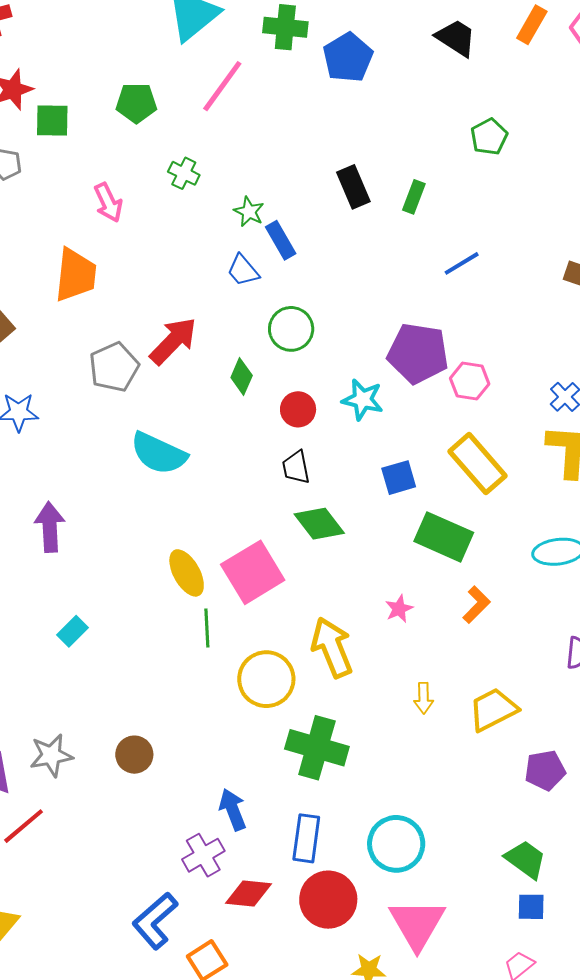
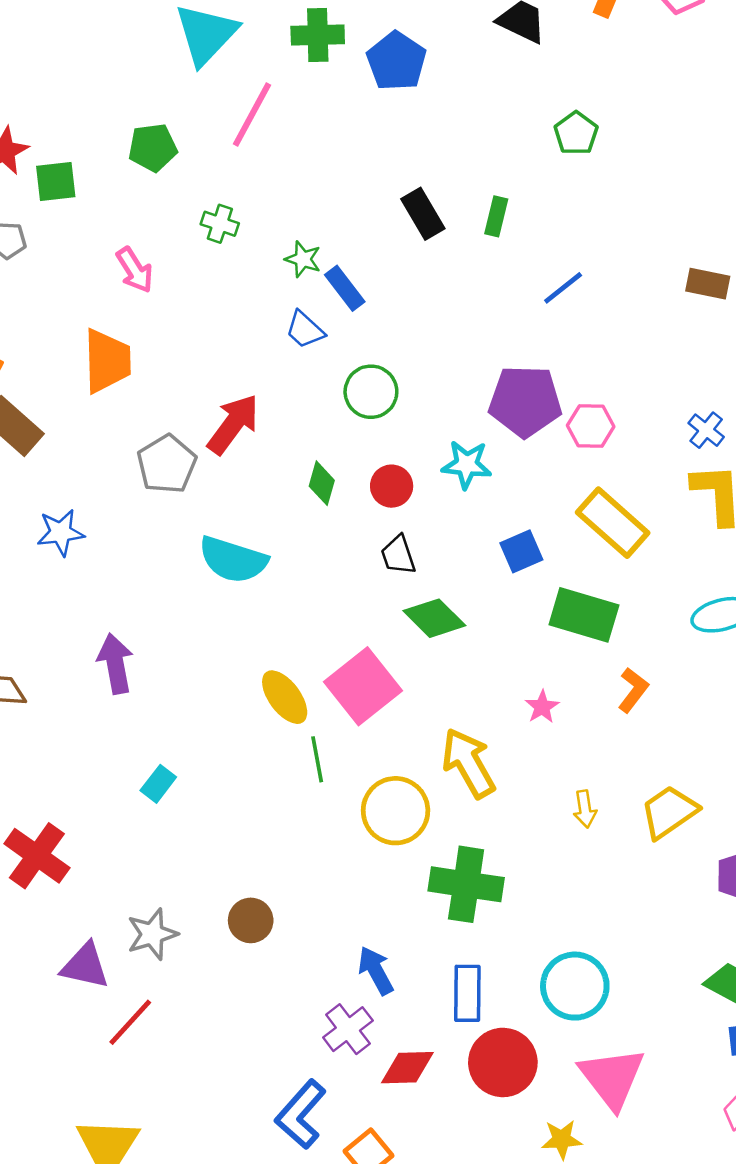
green diamond: (242, 376) -> (322, 483), moved

